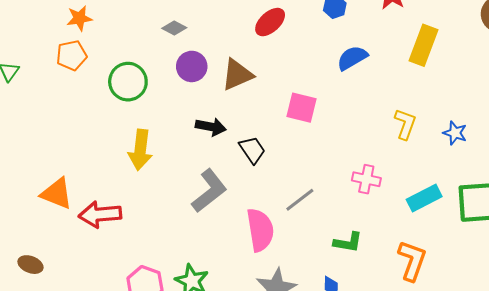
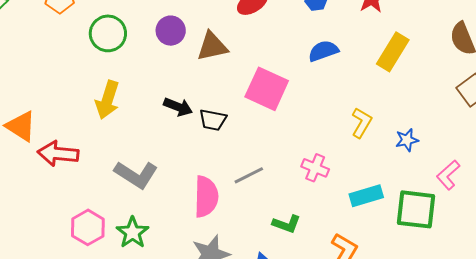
pink square: (301, 108) -> (267, 89), size x1.4
black arrow: (211, 127) -> (178, 107), moved
blue star: (455, 133) -> (407, 140), turned 30
black trapezoid: (252, 150) -> (213, 120), turned 124
gray L-shape: (209, 191) -> (136, 175), moved, turned 60

